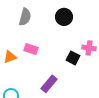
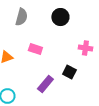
pink rectangle: (31, 49) -> (35, 49), moved
black square: (73, 58) -> (69, 72), moved

